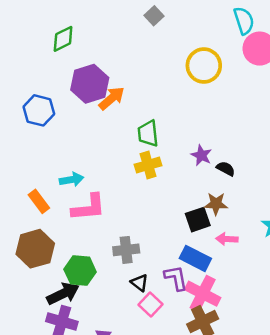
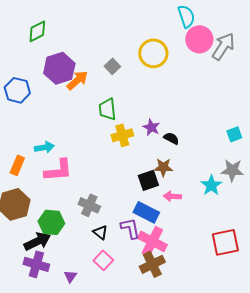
gray square: (154, 16) -> (112, 66), moved
yellow cross: (148, 165) -> (122, 135), moved
orange rectangle: (39, 201) -> (17, 165), turned 60
gray cross: (126, 250) -> (89, 205), turned 30
pink square: (150, 305) -> (103, 260), moved

